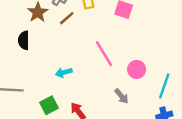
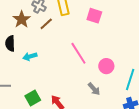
cyan arrow: (64, 73) -> (30, 56), moved

